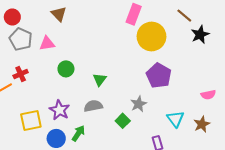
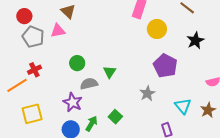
black star: (200, 35) -> (195, 41), moved
yellow circle: (151, 36) -> (157, 29), size x0.7
pink triangle: (47, 44) -> (58, 31), moved
gray semicircle: (93, 106) -> (89, 84), moved
yellow square: (31, 120) -> (32, 114), moved
green square: (123, 121) -> (115, 117), moved

